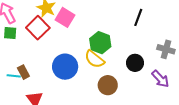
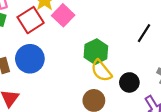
yellow semicircle: (95, 59) -> (101, 71), moved
blue circle: (65, 67) -> (30, 59), moved

